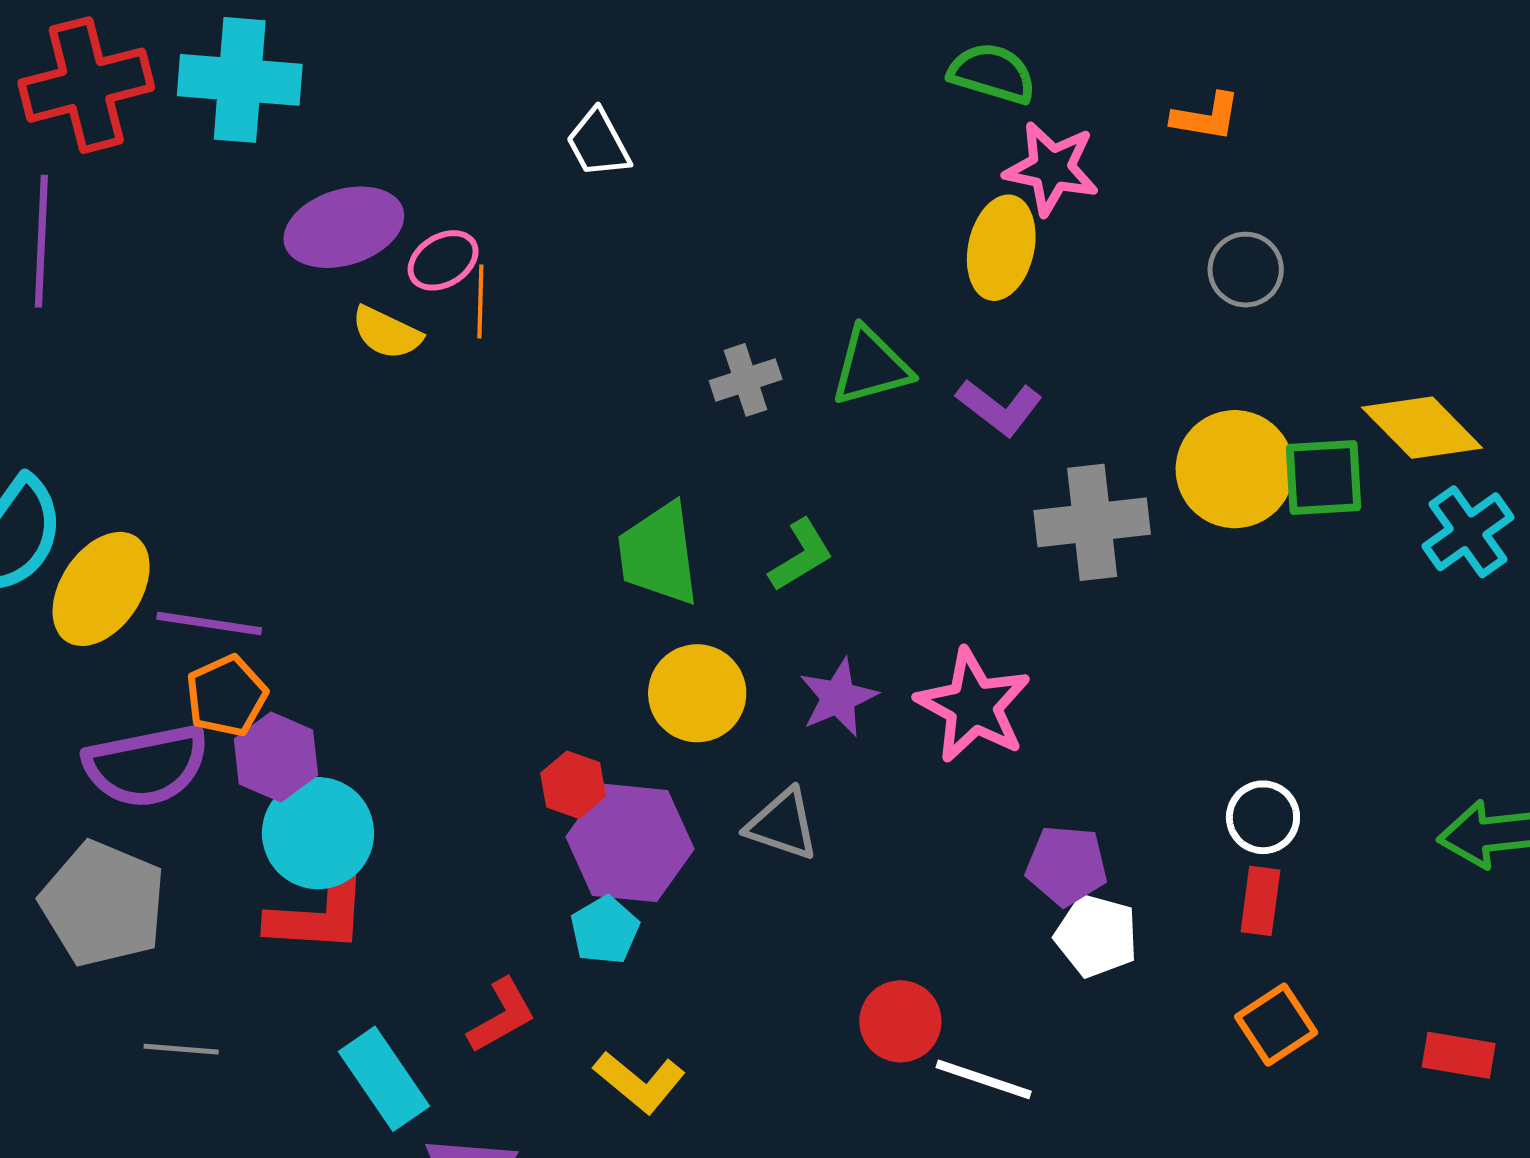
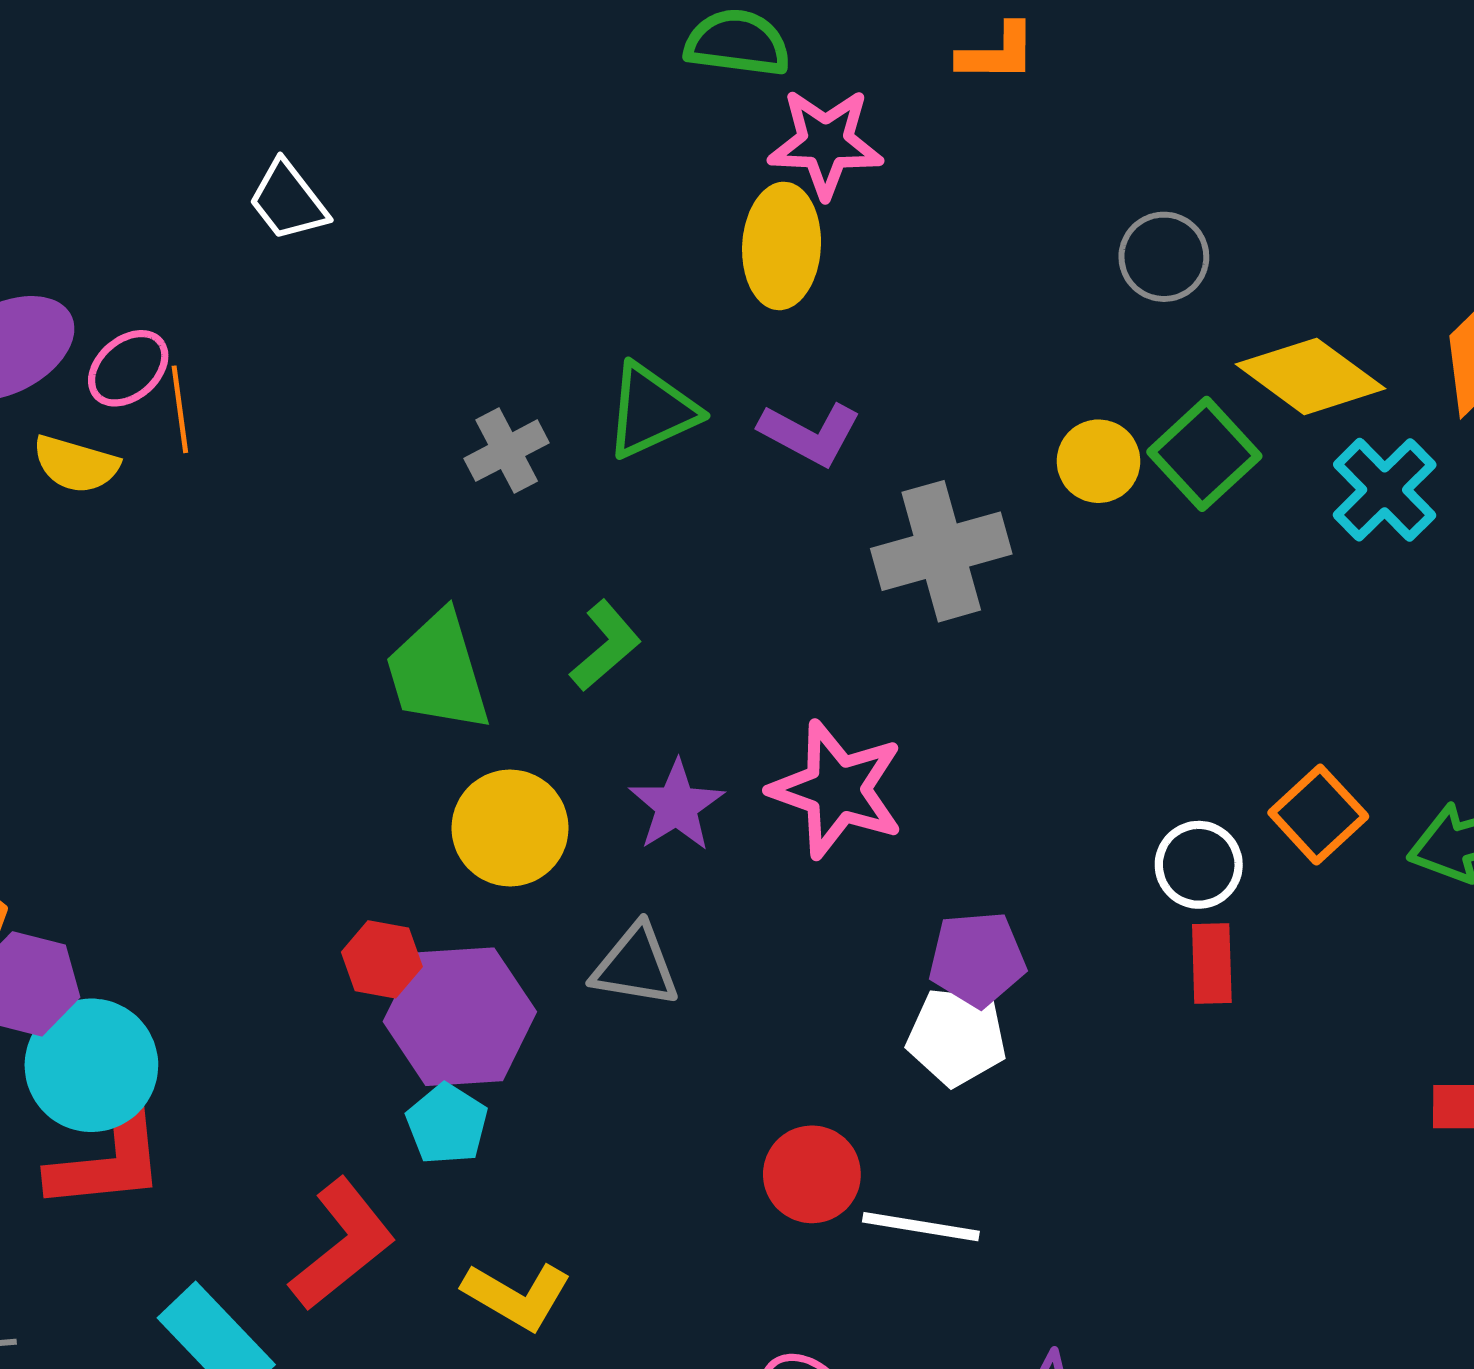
gray circle: (1246, 270) -> (1164, 257), moved
yellow circle: (1235, 469) -> (1099, 461), size x0.6
green square: (1323, 477) -> (1204, 454), turned -30
white pentagon: (1096, 936) -> (957, 1037), moved
red L-shape: (502, 1016) -> (342, 1244), size x1.4
orange square: (1276, 1025) -> (1318, 815), moved

